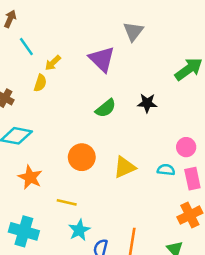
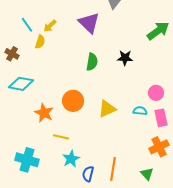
cyan line: (26, 47) -> (27, 25), moved
green semicircle: (106, 108) -> (92, 62), turned -42
orange star: (30, 177) -> (44, 113), moved

